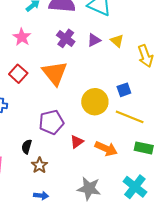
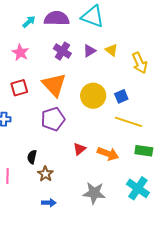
red square: (18, 74) -> (19, 88), turned 36
yellow circle: (95, 102) -> (93, 96), moved
purple pentagon: (51, 122) -> (53, 119), moved

